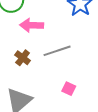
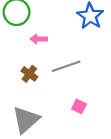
pink arrow: (32, 25) -> (39, 39), size x0.7

